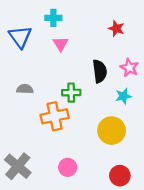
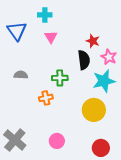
red star: (116, 28) -> (93, 41), moved
cyan star: (123, 96) -> (104, 81), size x1.6
orange cross: (55, 116) -> (46, 98), size x0.6

